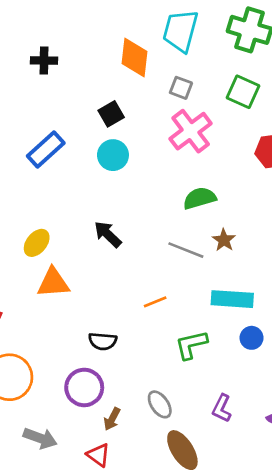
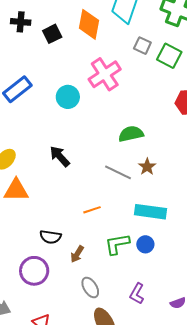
gray square: (181, 88) -> (142, 46), moved
black square: (111, 114) -> (52, 34), moved
pink cross: (191, 131) -> (105, 74), moved
blue circle: (252, 338) -> (145, 244), moved
brown arrow: (112, 419) -> (77, 254), moved

